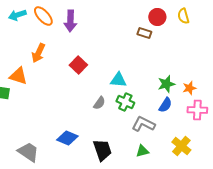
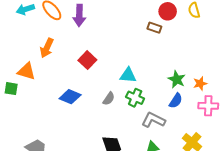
green star: (166, 84) -> (177, 79), turned -30
blue diamond: (67, 138) -> (70, 97), moved

